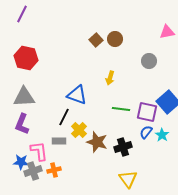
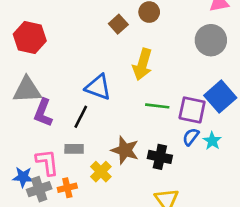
brown square: (96, 40) -> (118, 24), moved
gray circle: (149, 61) -> (211, 40), moved, size x1.5
yellow arrow: (110, 78) -> (142, 64), size x1.6
purple L-shape: (22, 124) -> (43, 113), moved
yellow cross: (79, 130) -> (101, 172), moved
black cross: (123, 147) -> (160, 157), turned 30

